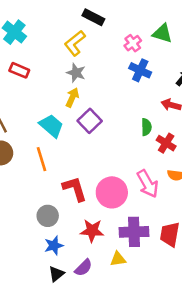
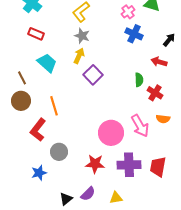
cyan trapezoid: (51, 126) -> (47, 63), moved
red L-shape: (75, 189) -> (38, 130), moved, turned -125
blue star: (54, 245) -> (39, 173), moved
yellow triangle: (118, 259) -> (116, 198), moved

